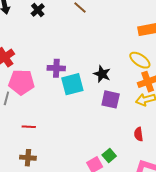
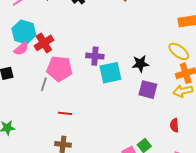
black star: (102, 74) -> (140, 64), turned -30

